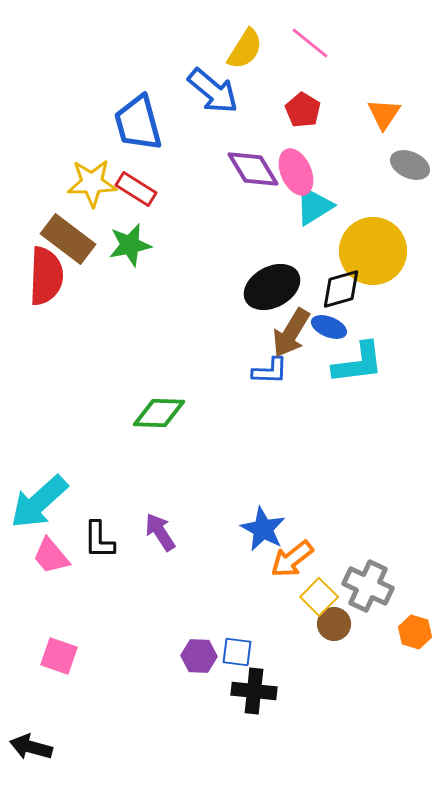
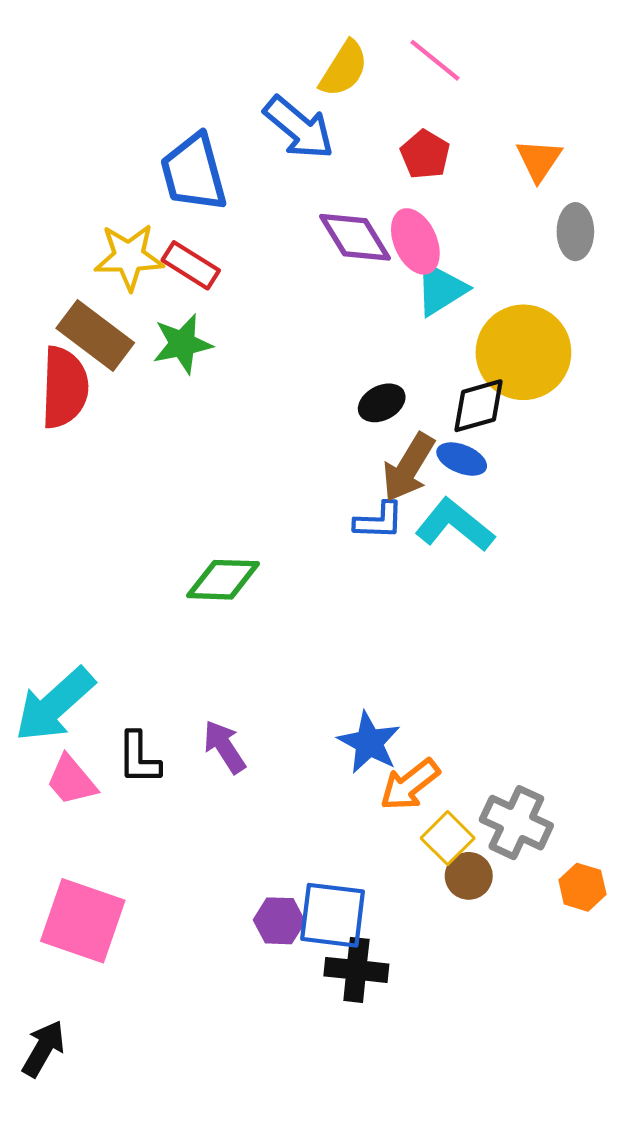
gray ellipse: (410, 165) -> (575, 232), turned 66
black ellipse: (272, 287) -> (382, 403), size x0.6
cyan L-shape: (358, 363) -> (455, 525), moved, turned -134
blue square: (237, 652) -> (333, 915), size x1.6
pink square: (59, 656) -> (83, 921), size x1.6
black arrow: (31, 747) -> (43, 1049), turned 105

